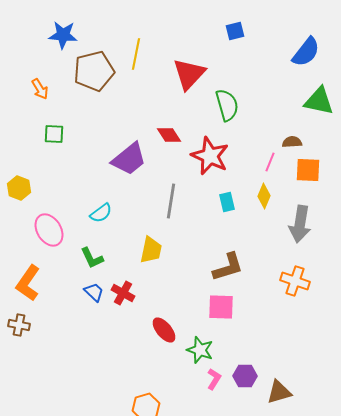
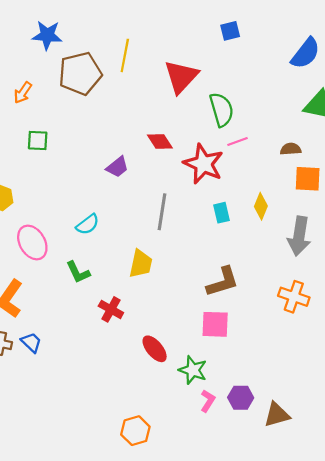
orange arrow: (40, 89) -> (23, 93), turned 65
purple trapezoid: (129, 159) -> (117, 167), size x0.6
pink line: (270, 162) -> (237, 142), moved, turned 48
blue trapezoid: (94, 292) -> (31, 342), moved

